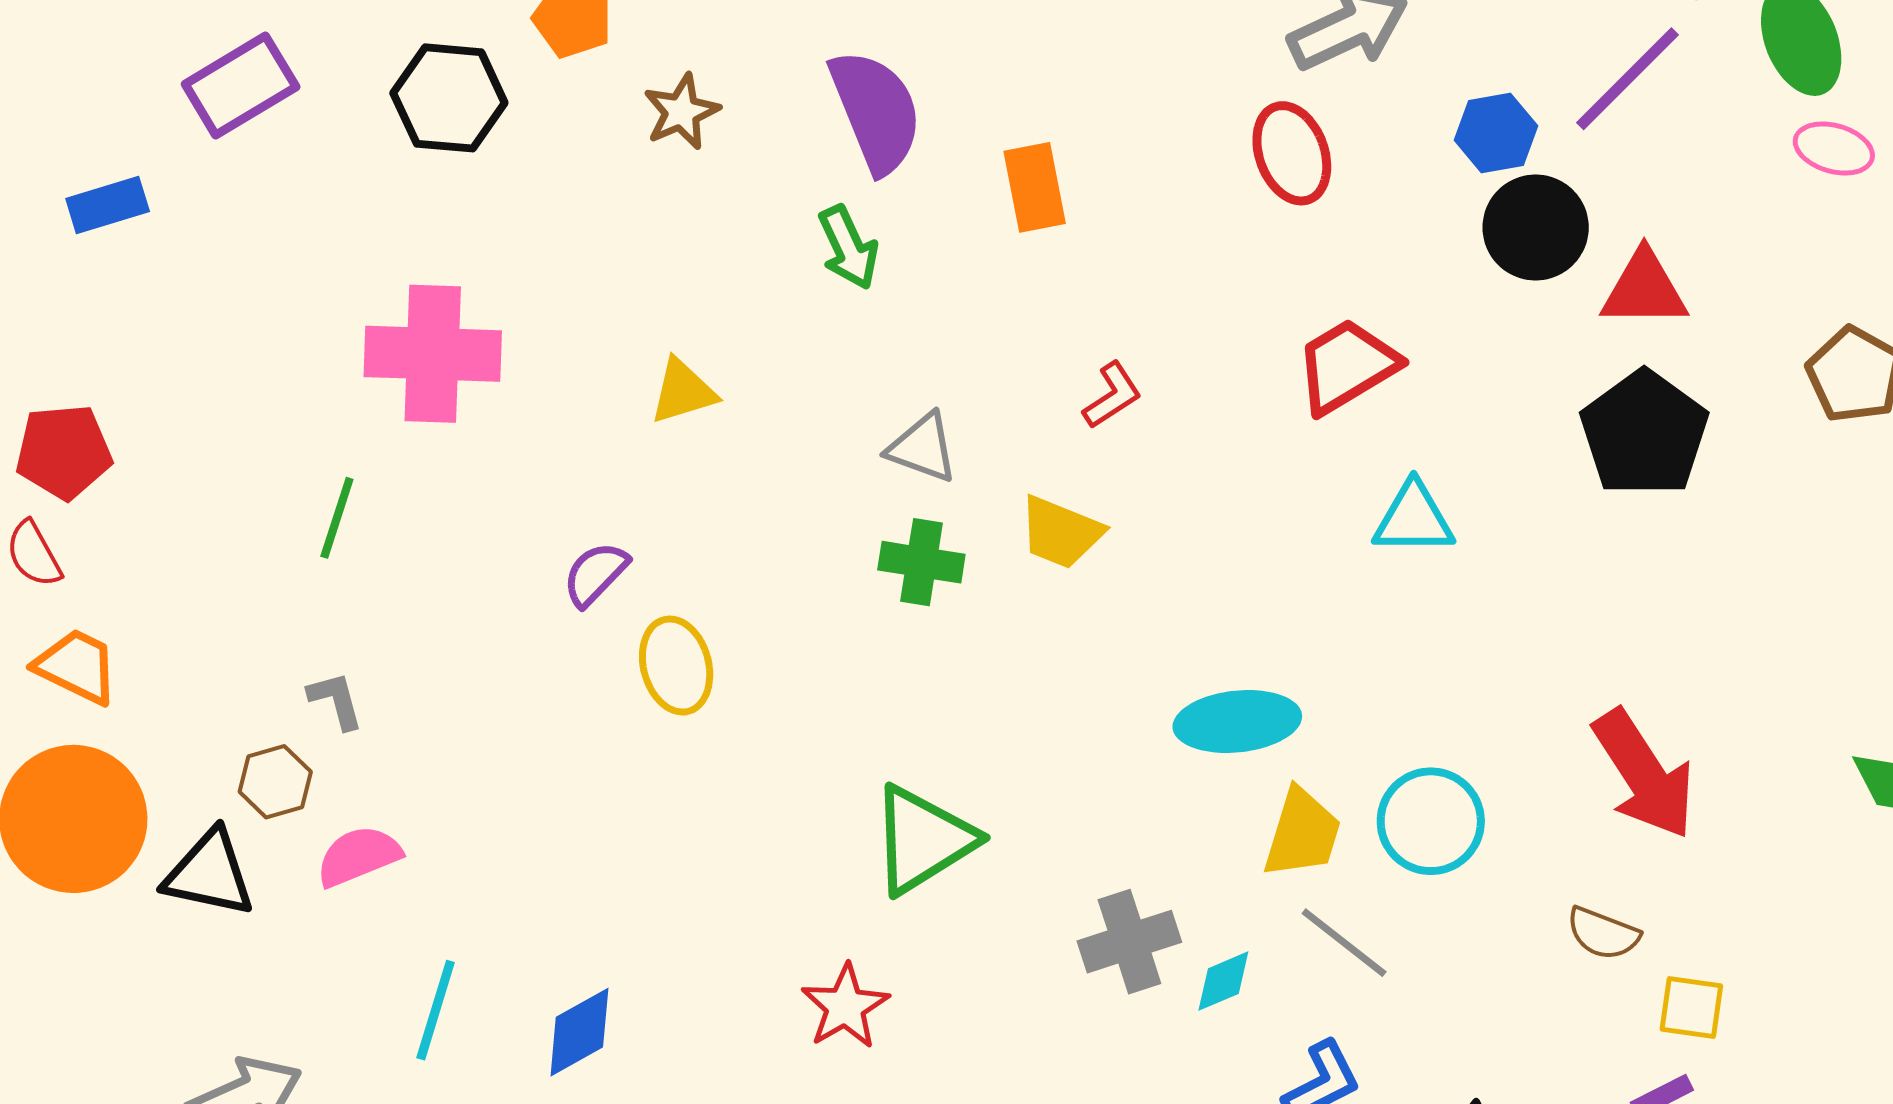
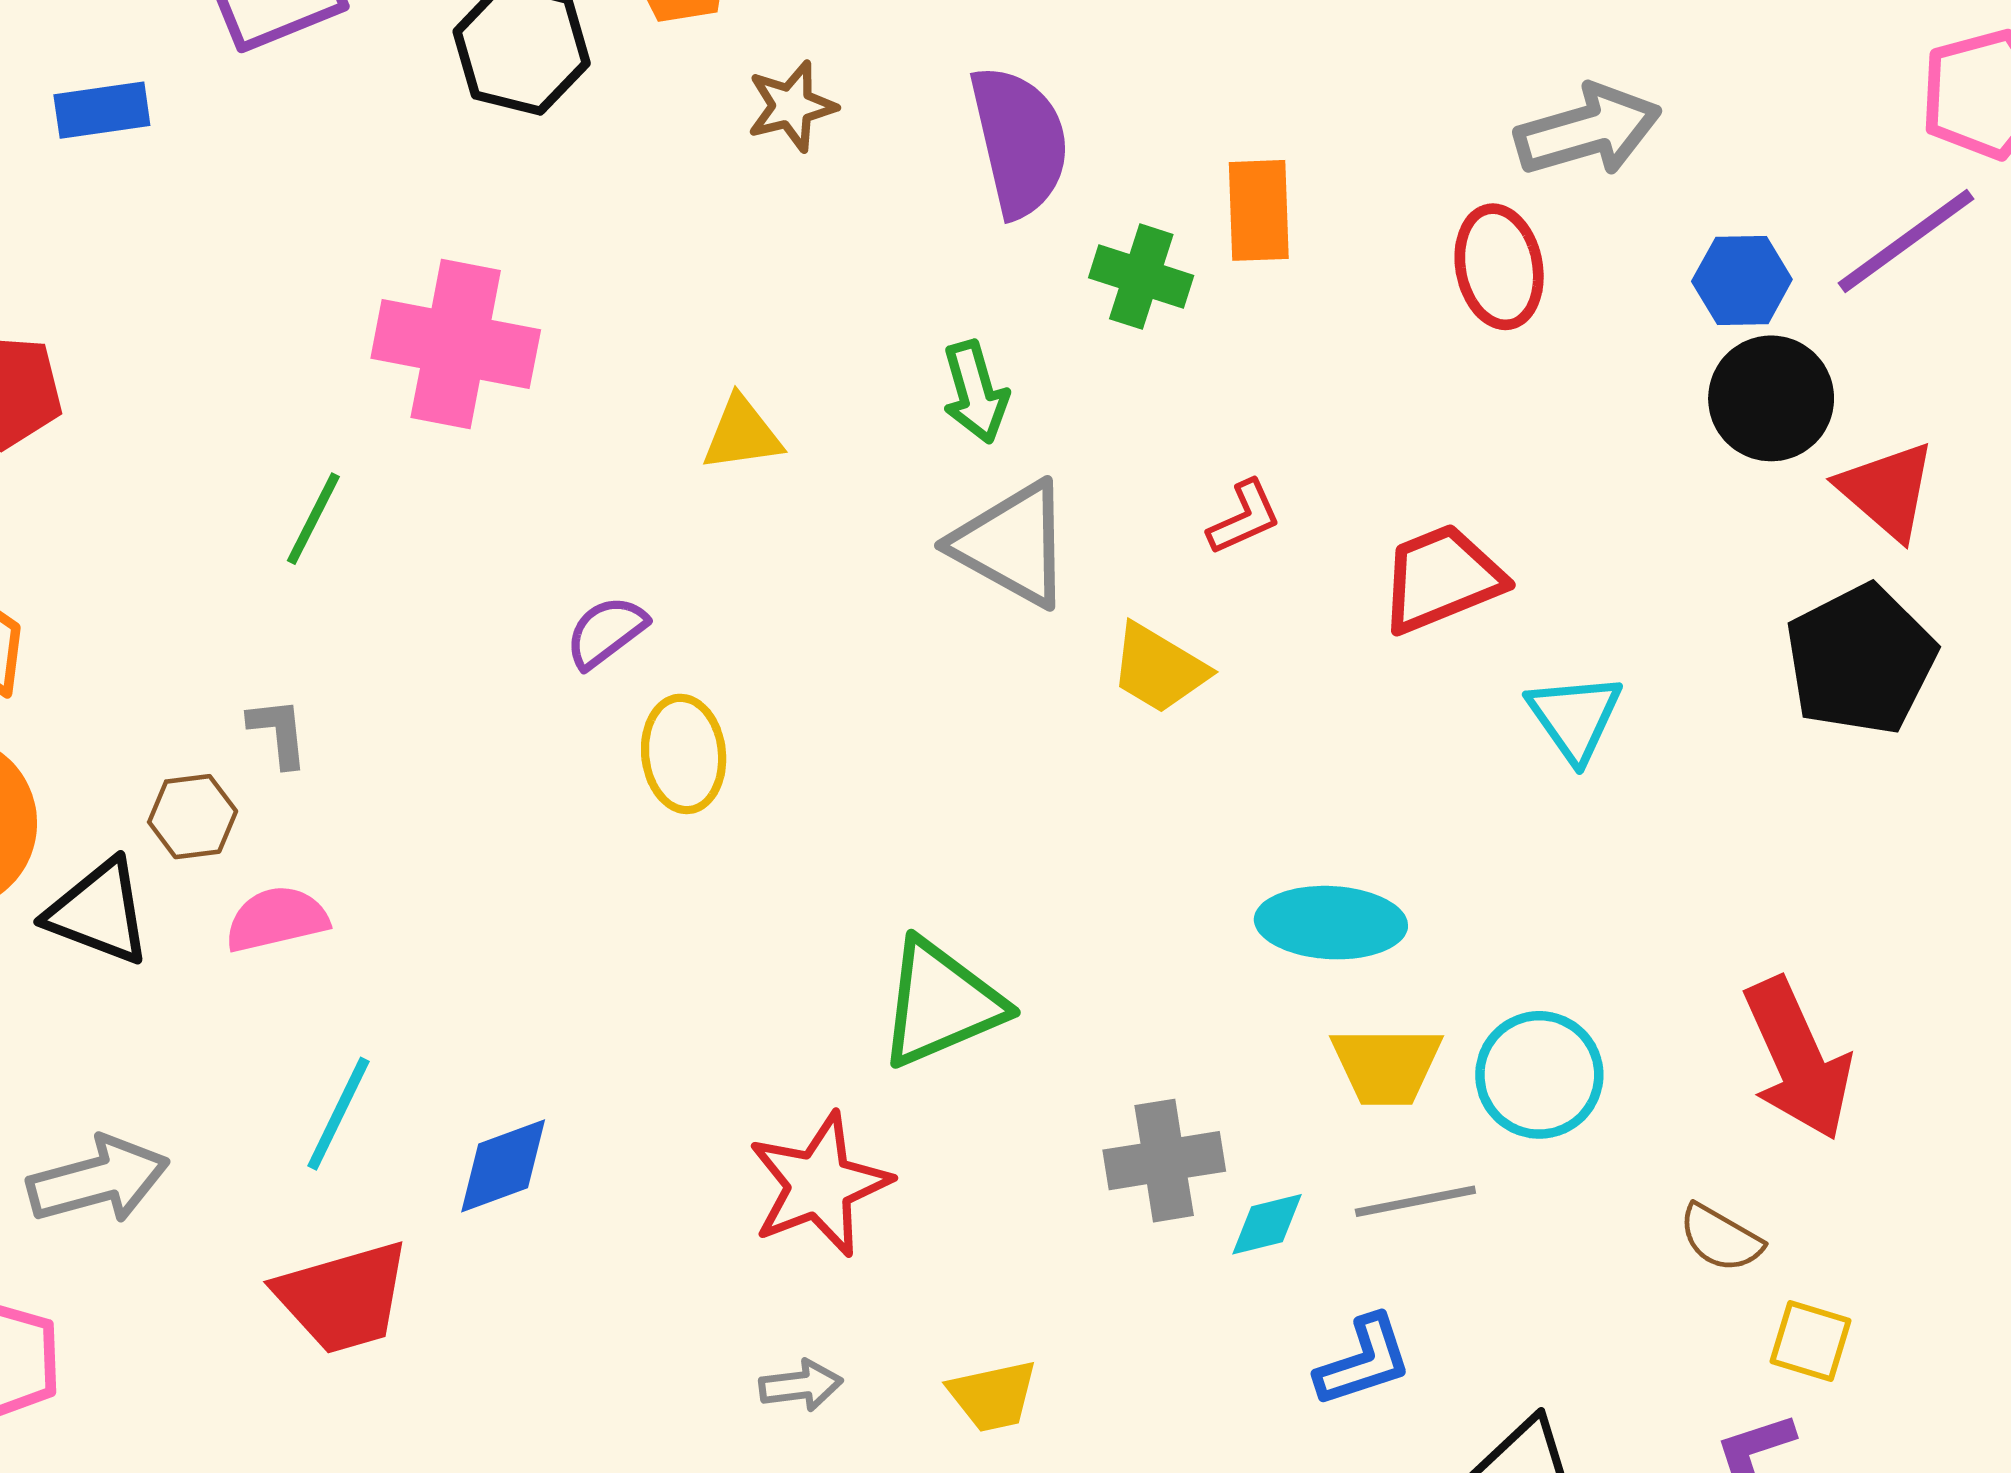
orange rectangle: (1035, 187) -> (1259, 210), moved
green arrow: (848, 247) -> (975, 392), moved
red triangle: (1644, 289) -> (1887, 491), turned 32
red trapezoid: (1347, 366) -> (1441, 578), moved
gray triangle: (922, 448) -> (1012, 544), size x1.5
cyan triangle: (1414, 519) -> (1575, 717), turned 46
green cross: (921, 562) -> (1141, 277), moved
yellow trapezoid: (1302, 833) -> (1387, 1065), turned 64
gray line: (1344, 943) -> (1415, 1201), turned -58
red star: (845, 1007) -> (819, 1185), size x1.4

